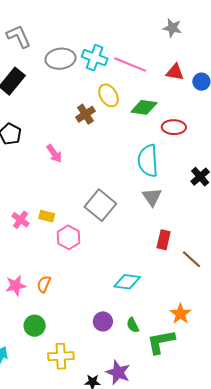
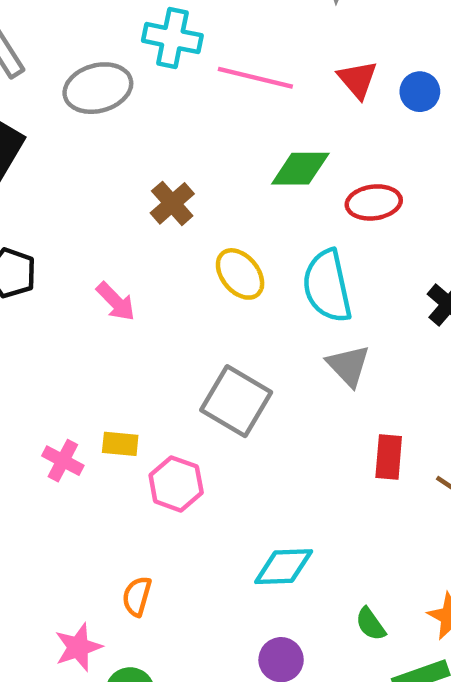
cyan cross: (95, 58) -> (172, 38), moved
red triangle: (175, 72) -> (358, 79), turned 48
yellow ellipse: (109, 95) -> (240, 274), moved
cyan diamond: (127, 282) -> (284, 567), moved
pink star: (16, 286) -> (78, 647), moved
green semicircle: (133, 325) -> (371, 624), moved

